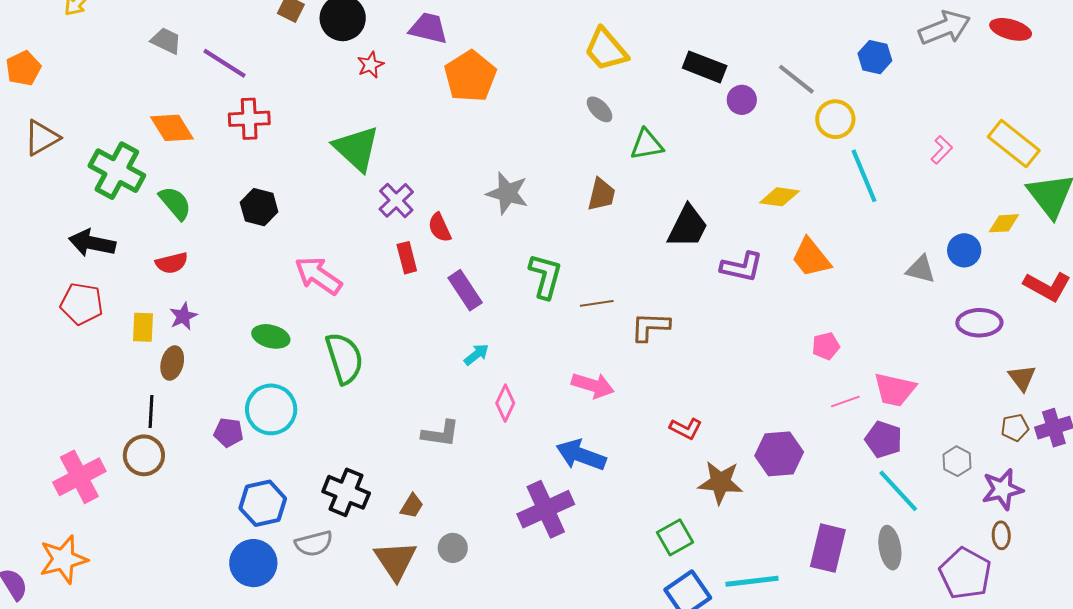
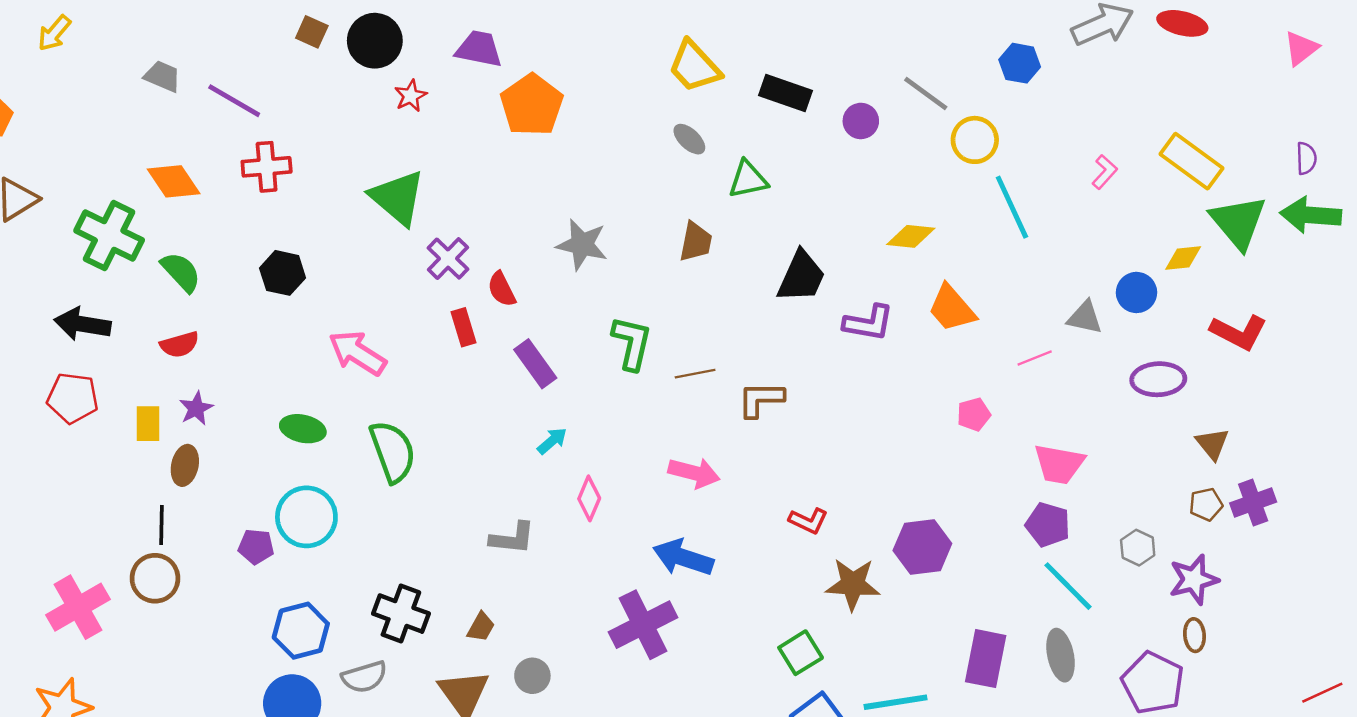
black rectangle: (705, 67) -> (785, 93), moved
pink line: (845, 401) -> (1035, 358), moved

